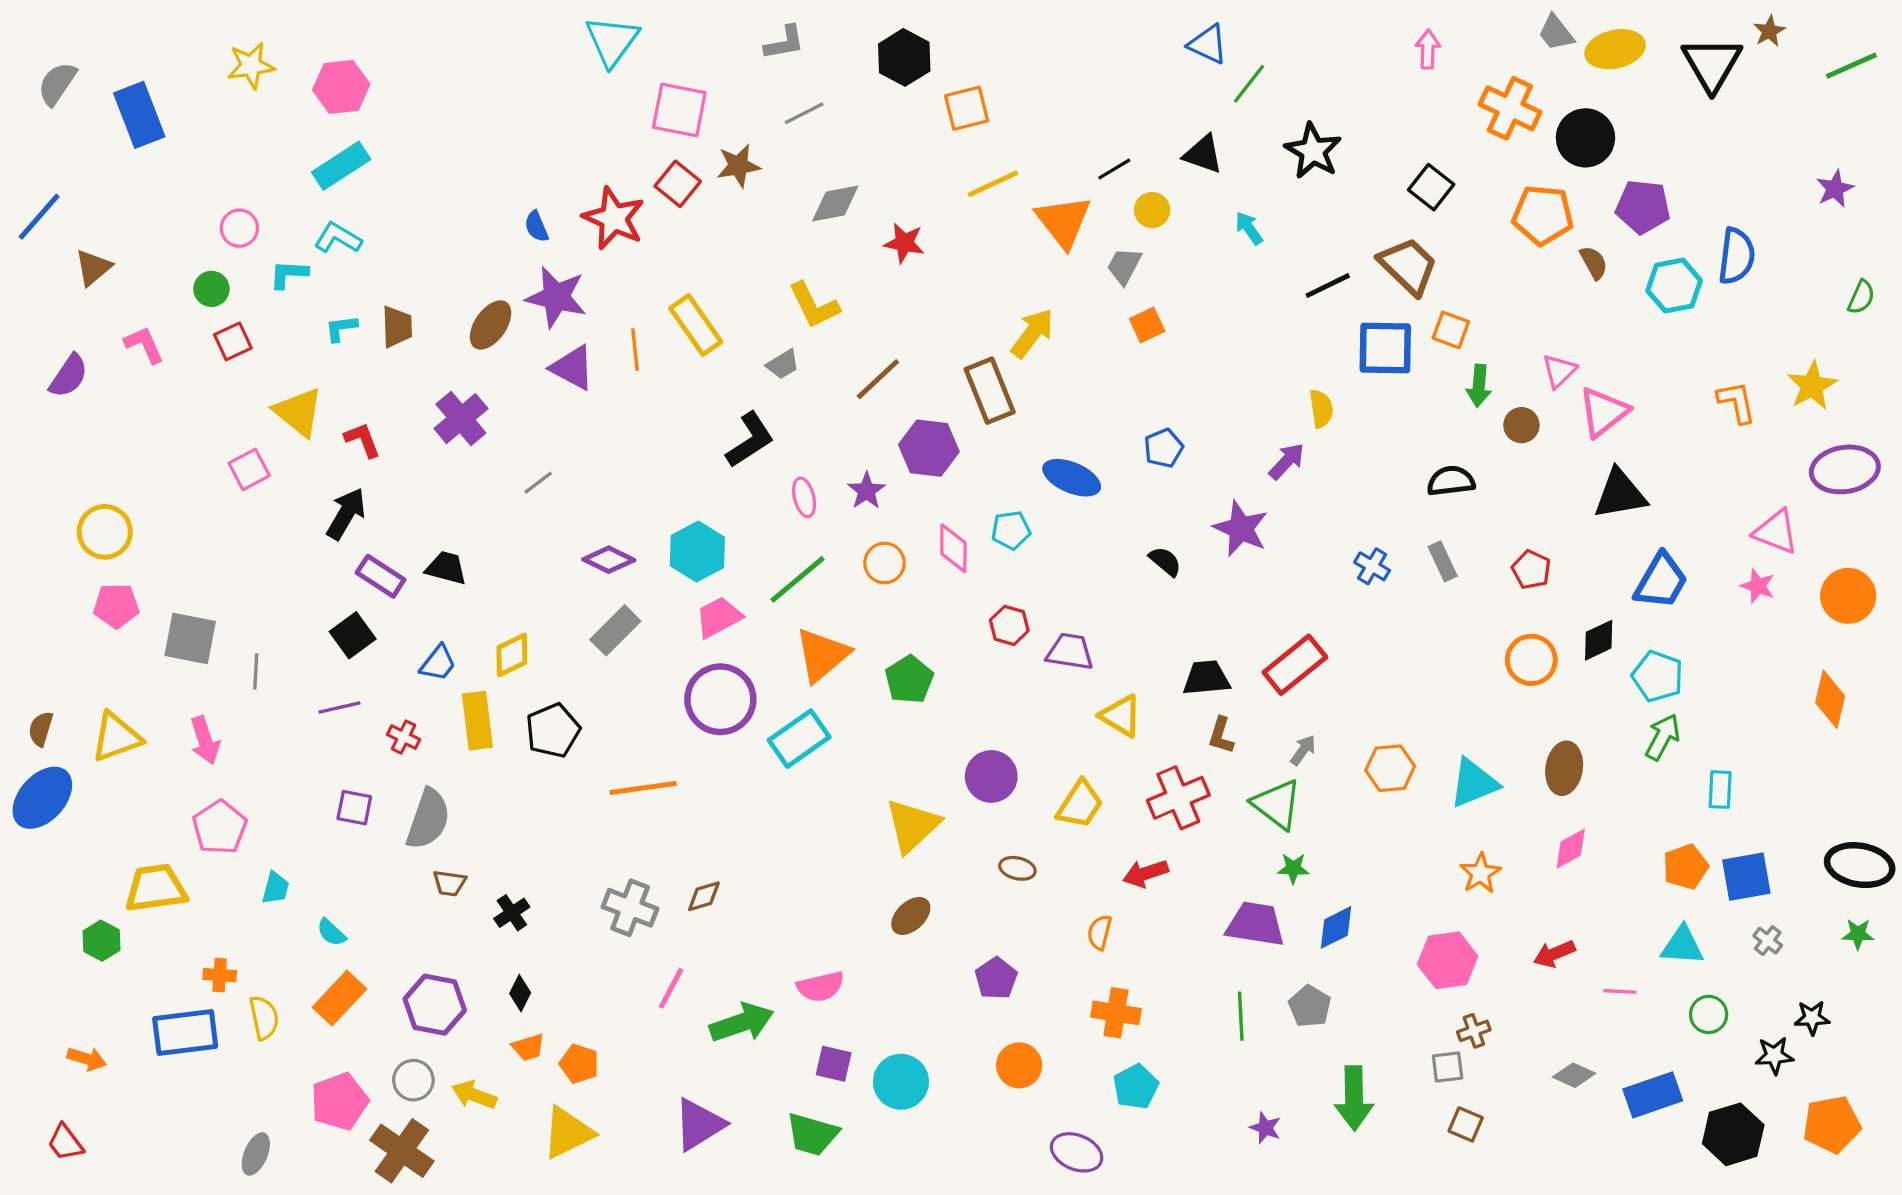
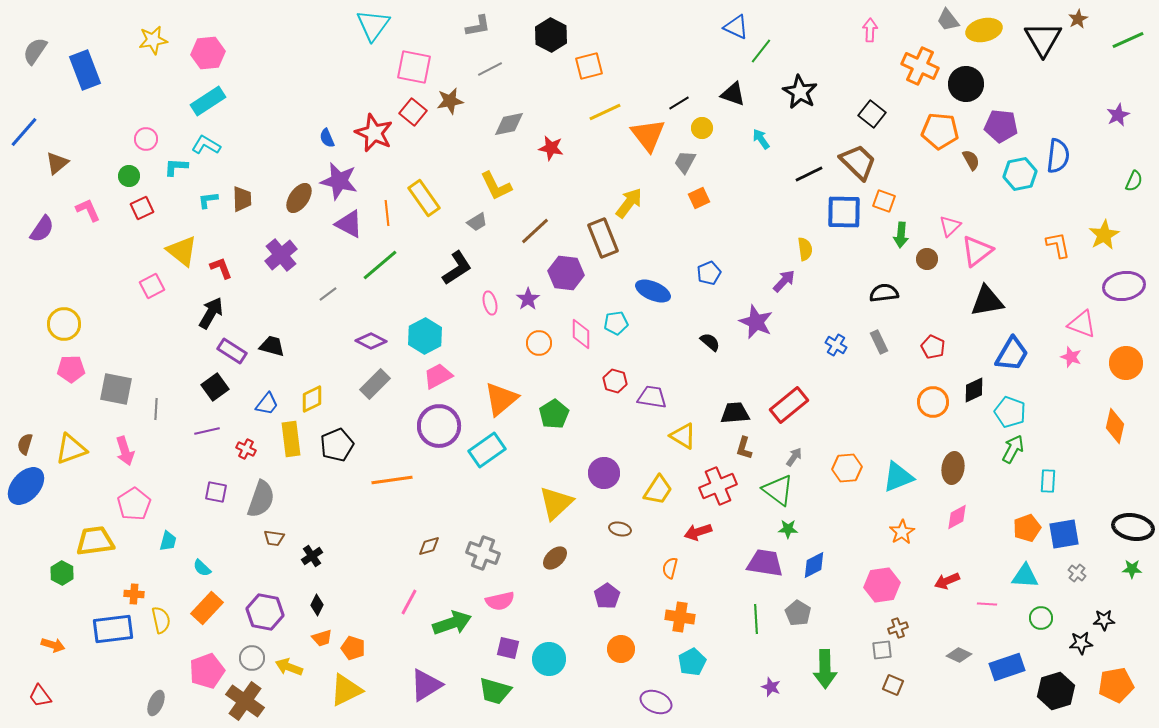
green line: (798, 579) -> (380, 265), moved
gray cross: (630, 908) -> (483, 553), moved

